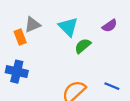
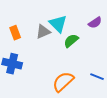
gray triangle: (32, 25) -> (43, 32), moved

